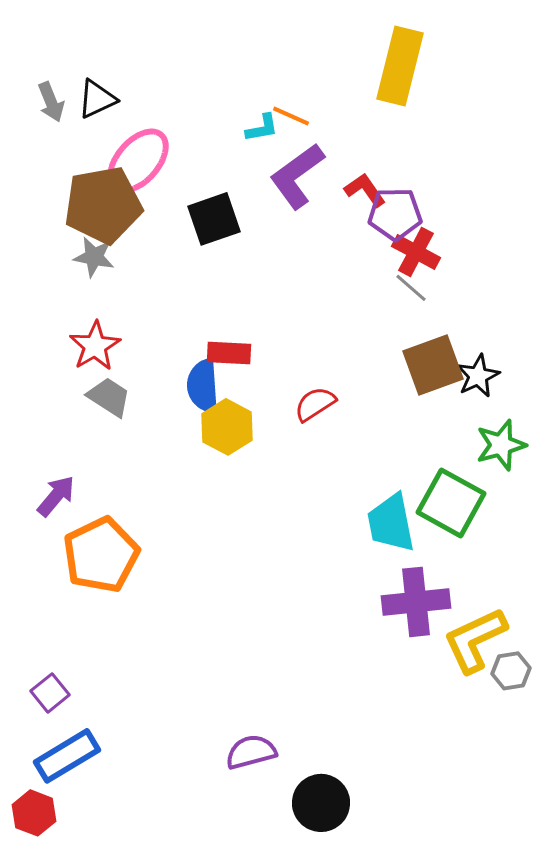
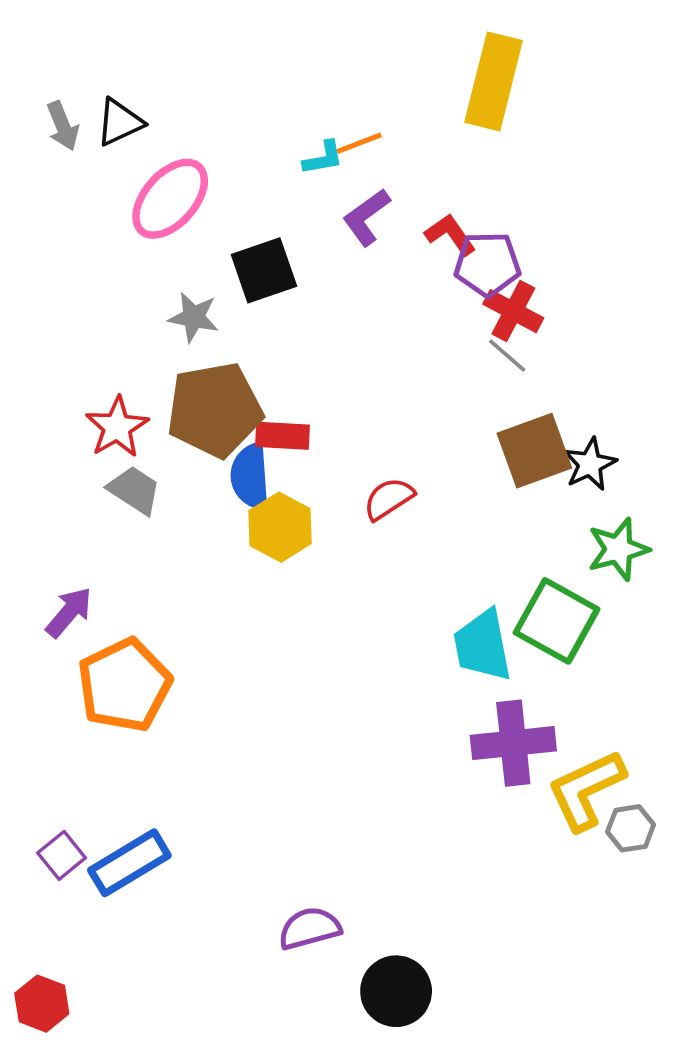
orange line: (291, 116) -> (359, 143), turned -45
purple L-shape: (297, 176) -> (366, 217), size x0.7
brown pentagon: (103, 205) -> (215, 410), moved
gray star: (94, 257) -> (194, 317), moved
blue rectangle: (67, 756) -> (129, 863), moved

